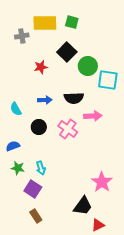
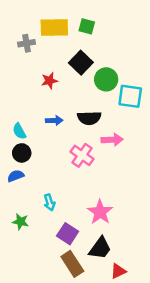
black circle: (39, 127) -> (22, 153), moved
green star: (18, 168) -> (21, 222), moved
pink star: (102, 182) -> (100, 212), moved
purple square: (33, 189) -> (68, 234), moved
brown rectangle: (36, 216) -> (72, 264), moved, size x1.5

